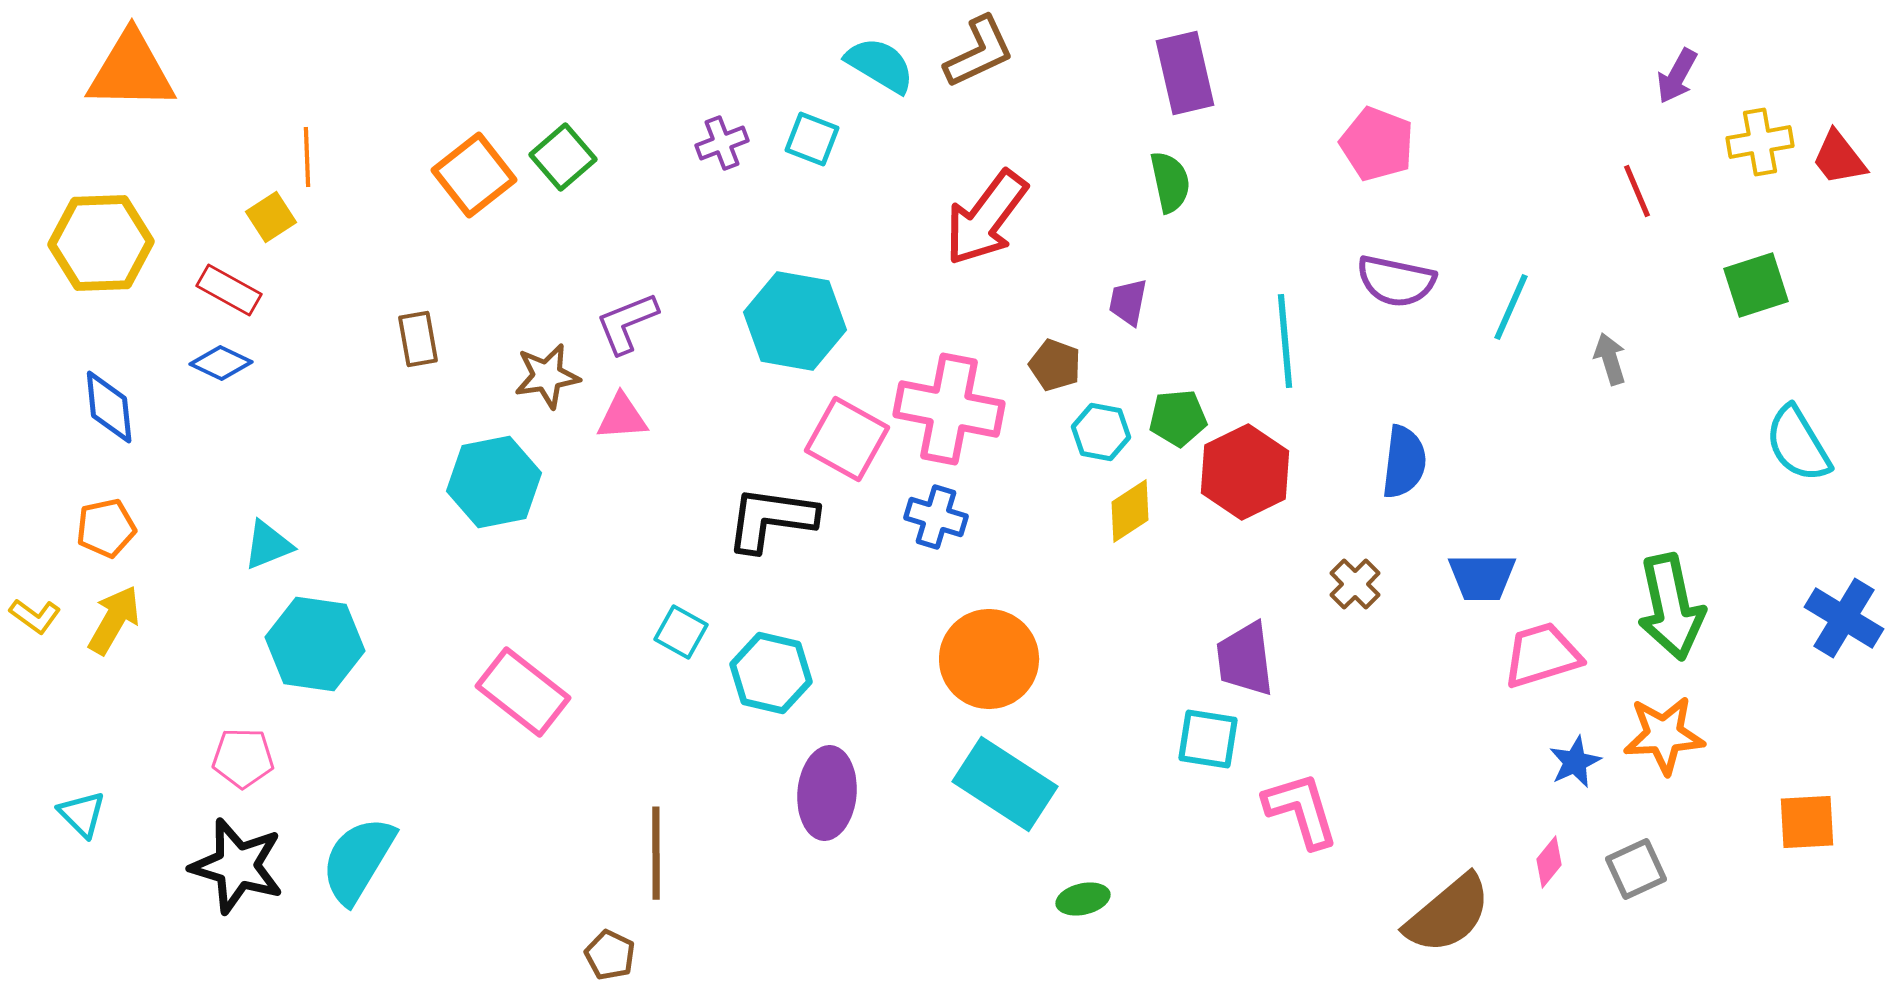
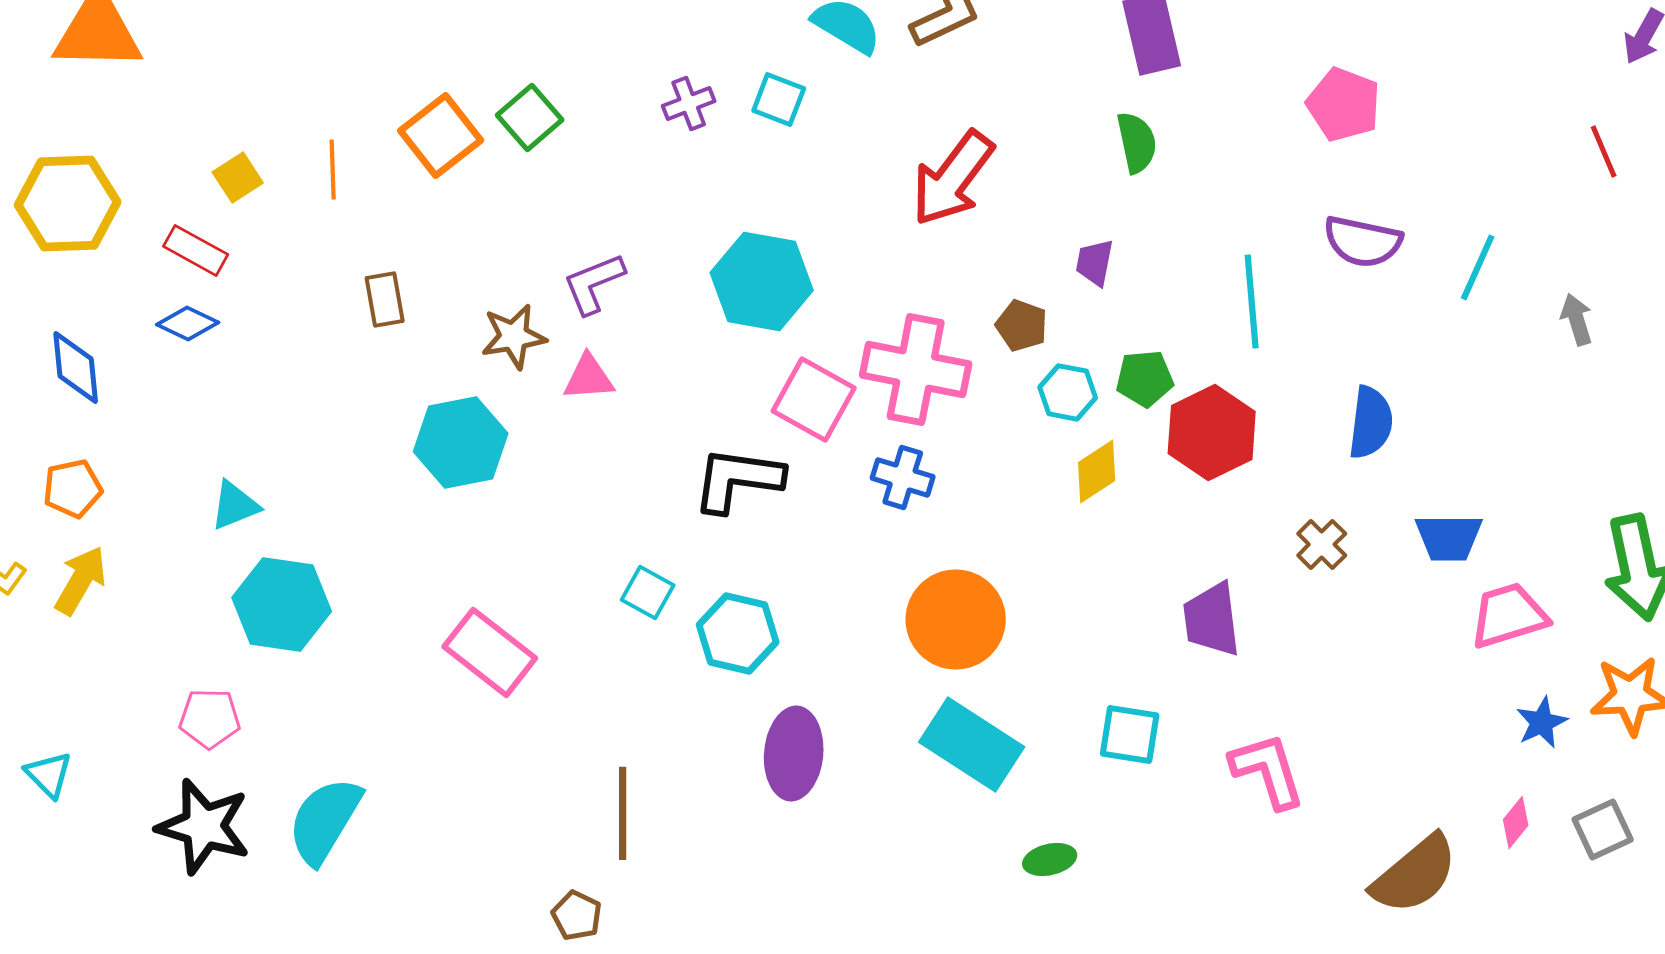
orange line: (307, 157) -> (333, 169), moved
cyan square: (1208, 739) -> (1130, 734), moved

